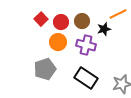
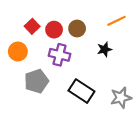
black star: (104, 29) -> (104, 49), moved
orange circle: (58, 42) -> (18, 52), moved
purple cross: (86, 45) -> (60, 55), moved

